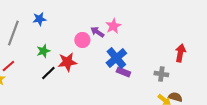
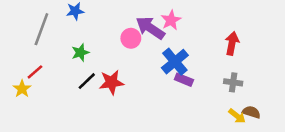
purple arrow: (97, 32) -> (150, 28), size x1.6
red arrow: (180, 53) -> (232, 43), moved
red star: (67, 62) -> (111, 82), moved

